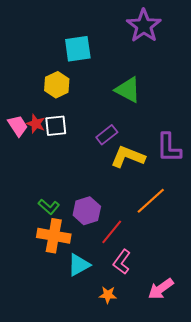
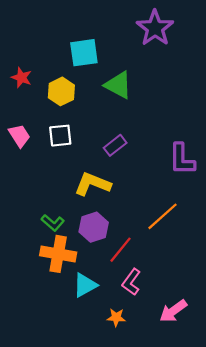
green triangle: (128, 90) -> (118, 85), moved
red star: (36, 124) -> (22, 77), moved
yellow L-shape: (128, 157) -> (93, 184), moved

